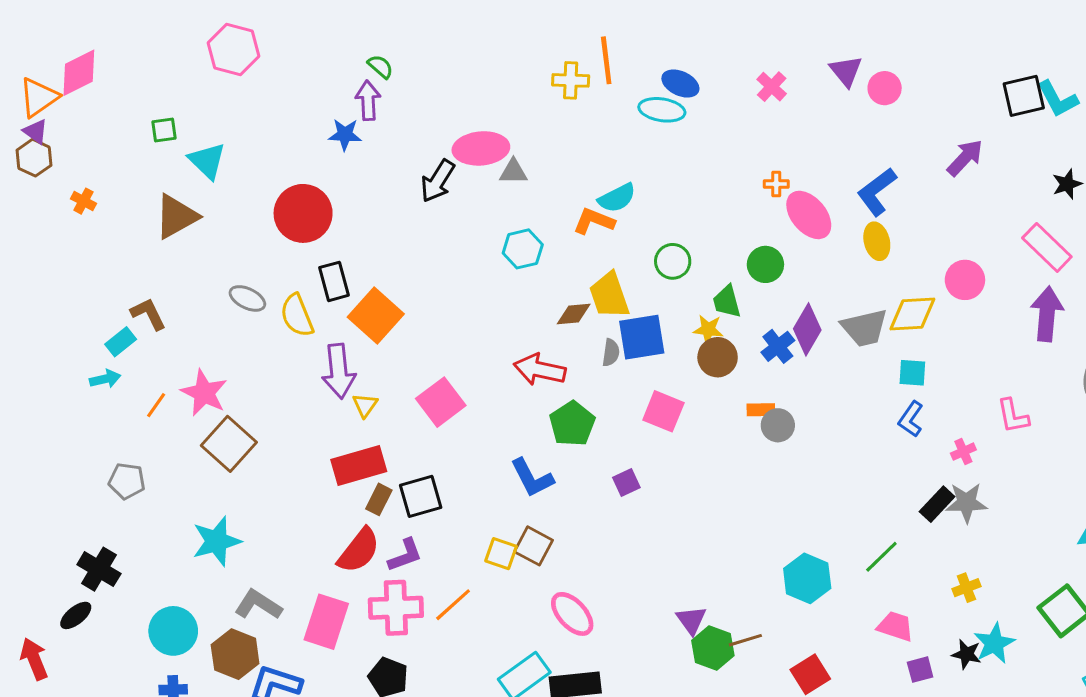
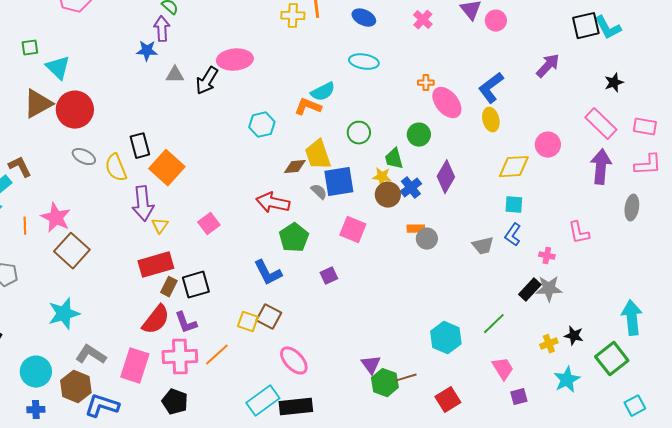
cyan ellipse: (662, 110) -> (364, 62), moved
gray triangle: (513, 172) -> (175, 75), moved
red circle: (303, 213) -> (75, 110), moved
gray trapezoid: (864, 328) -> (483, 246), moved, size x0.7
blue cross: (778, 346) -> (411, 188), moved
gray semicircle: (611, 353) -> (319, 192), turned -54
pink square: (441, 402) -> (209, 224), size x0.7
orange line: (156, 405) -> (25, 226), turned -36
pink cross: (963, 452) -> (547, 256), turned 35
purple L-shape: (405, 555) -> (186, 323), turned 90
pink trapezoid: (895, 626) -> (503, 369), turned 40
black star: (966, 654) -> (574, 336), moved

